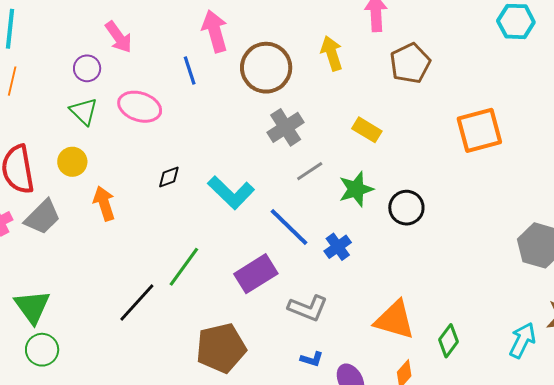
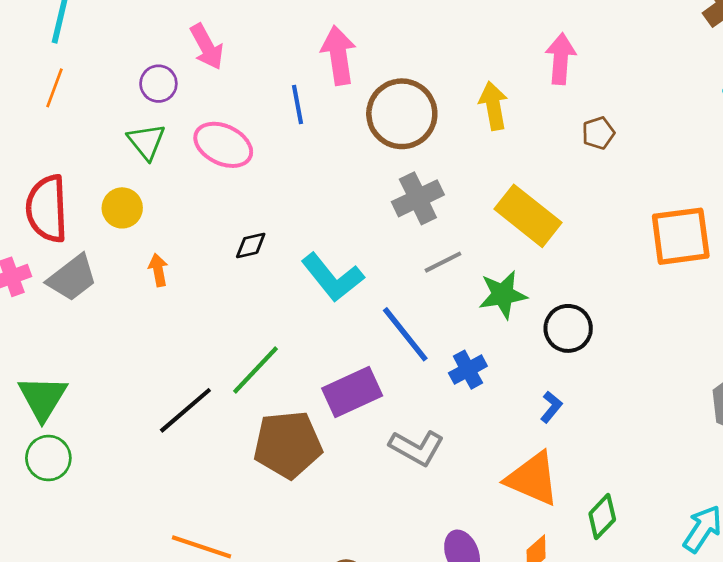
brown pentagon: (410, 63) -> (598, 133), size x0.6
yellow rectangle: (367, 130) -> (528, 216), size x1.6
orange arrow: (104, 203) -> (158, 270), size x0.7
brown pentagon: (221, 348) -> (288, 444), moved
blue L-shape: (312, 359) -> (551, 407), moved, turned -75

